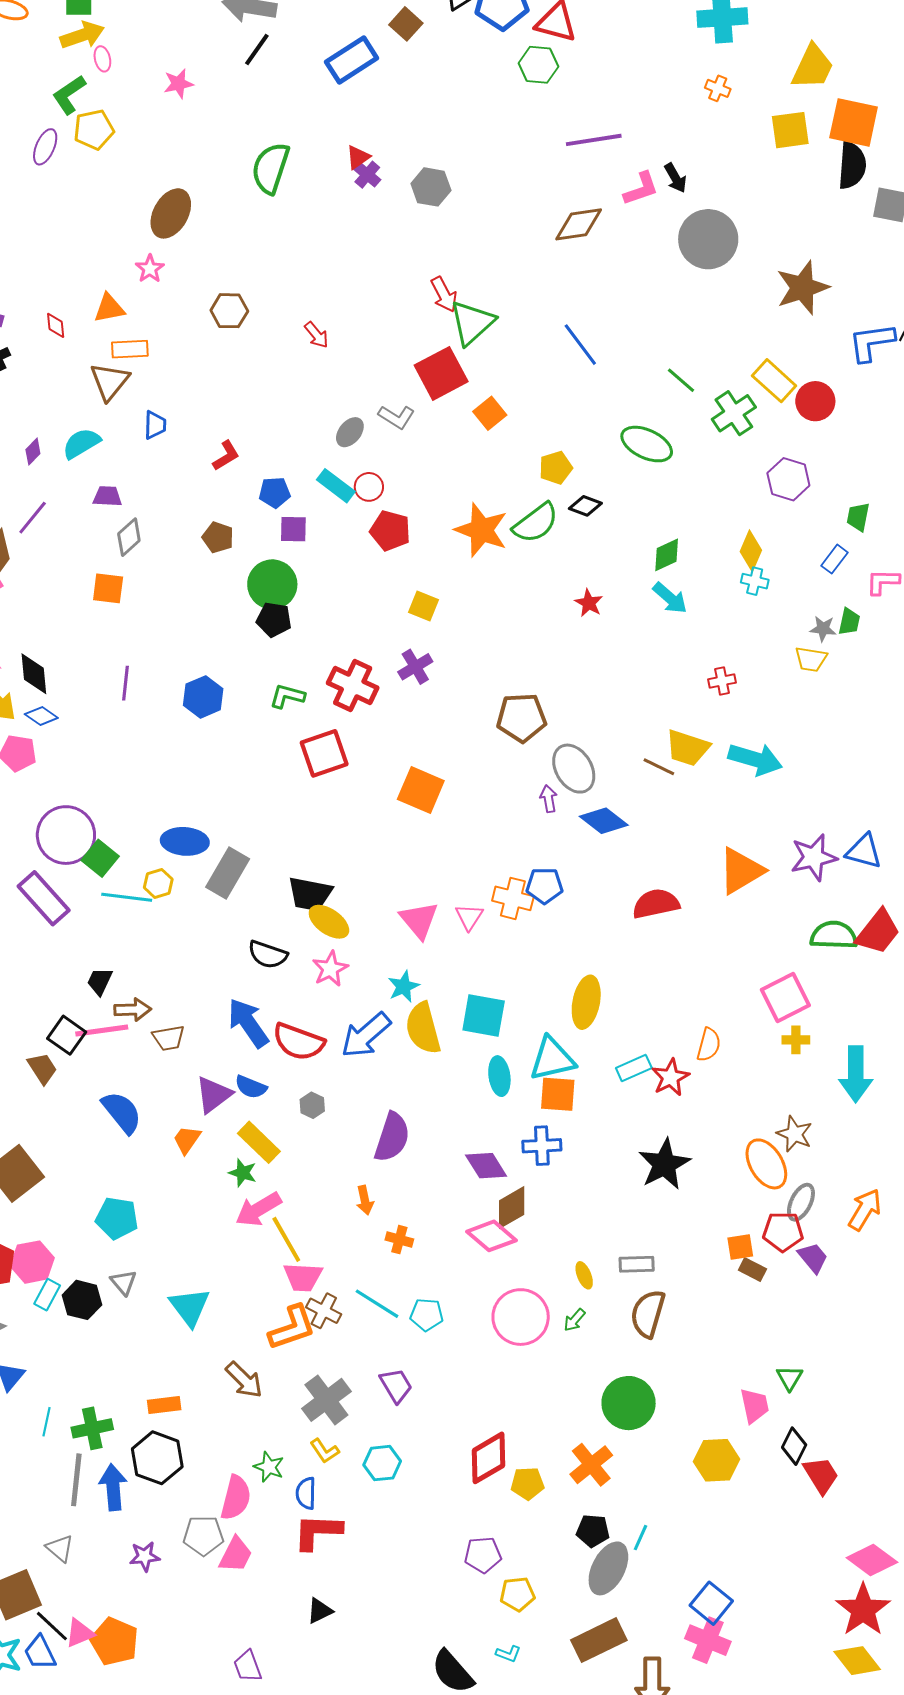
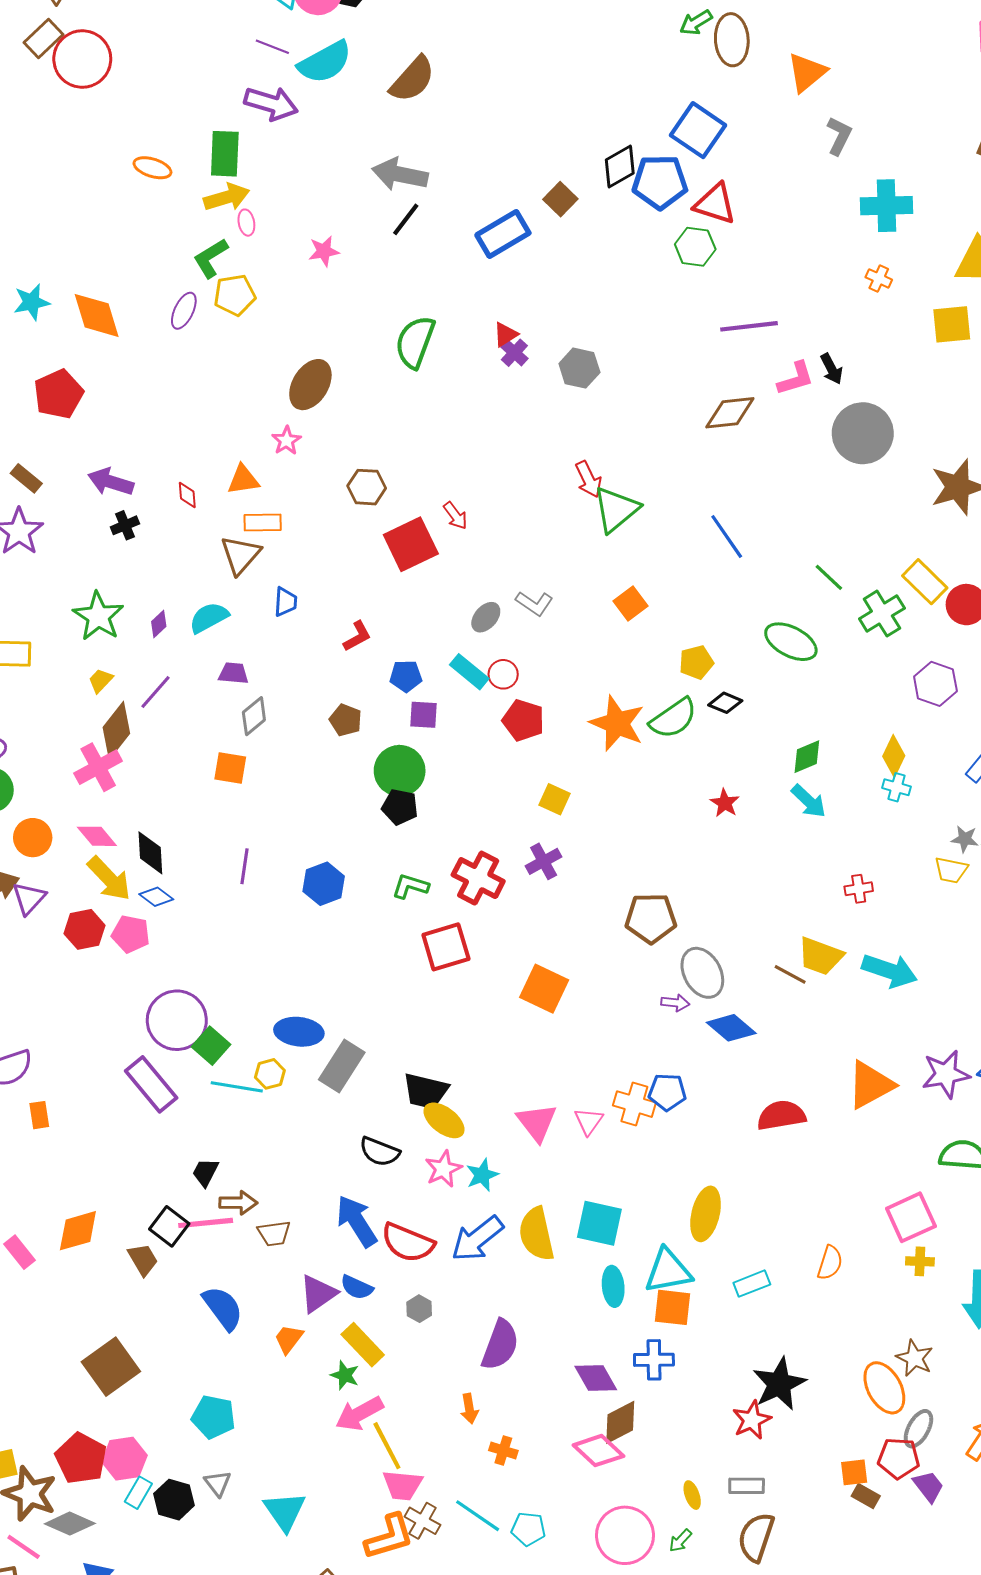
red square: (441, 373) -> (411, 544), moved
purple arrow: (549, 799) -> (675, 1003), turned 104
cyan star: (404, 987) -> (482, 1175), moved
red star: (670, 1077) -> (752, 1420), moved

